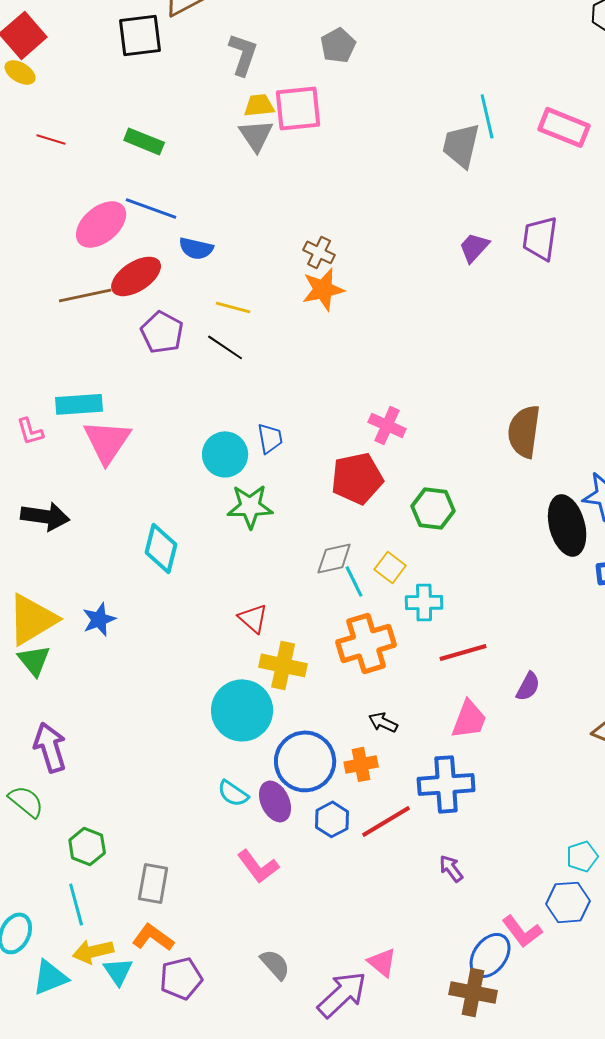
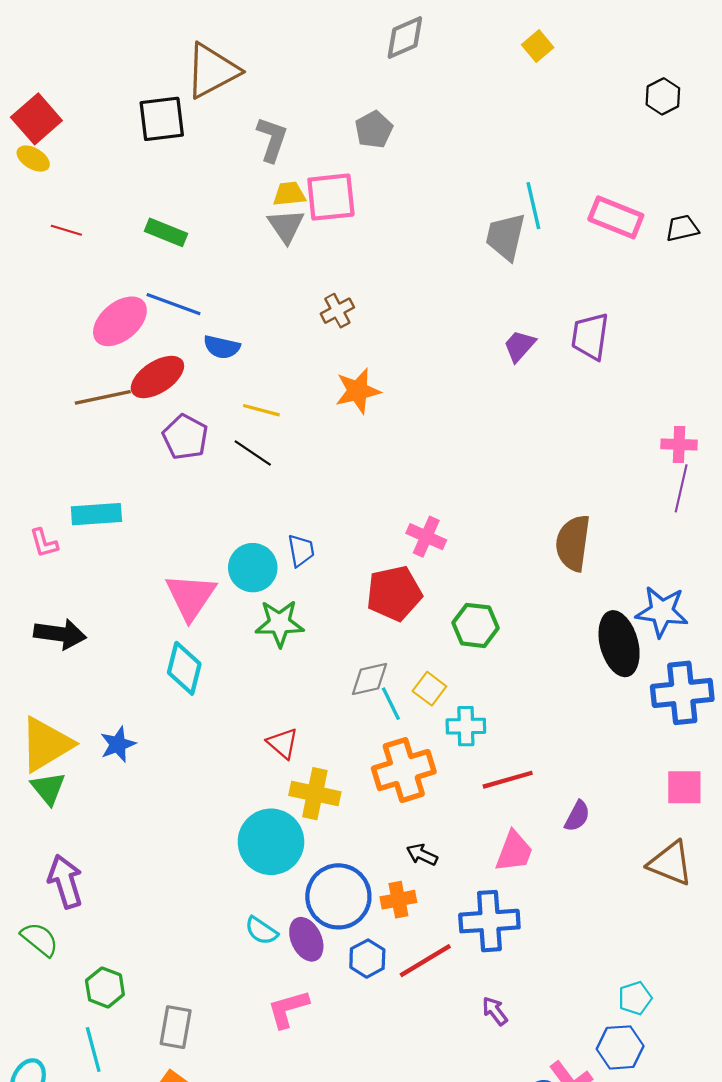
brown cross: (319, 252) -> (337, 311), moved, turned 36
pink triangle: (107, 441) -> (191, 597), moved
pink L-shape: (258, 866) -> (288, 1009), turned 111

